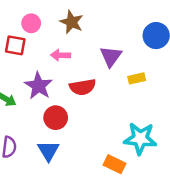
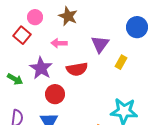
red square: (15, 45) -> (22, 35), turned 30
yellow rectangle: (137, 78) -> (121, 62), turned -48

